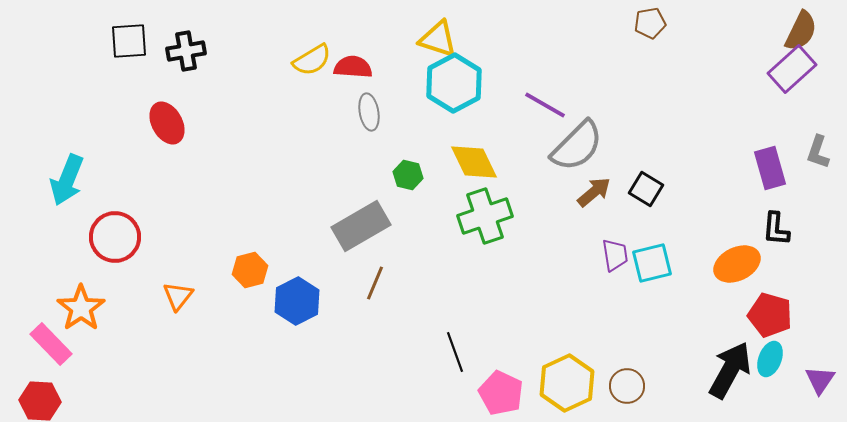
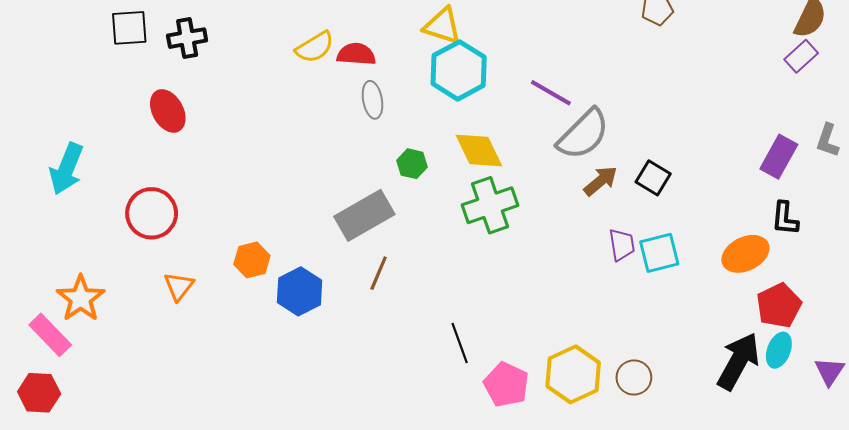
purple rectangle: (792, 69) -> (801, 56), size x0.7
purple rectangle: (770, 168) -> (779, 157), turned 45
red circle: (115, 237) -> (152, 213), moved
red pentagon: (770, 315) -> (779, 306), turned 30

